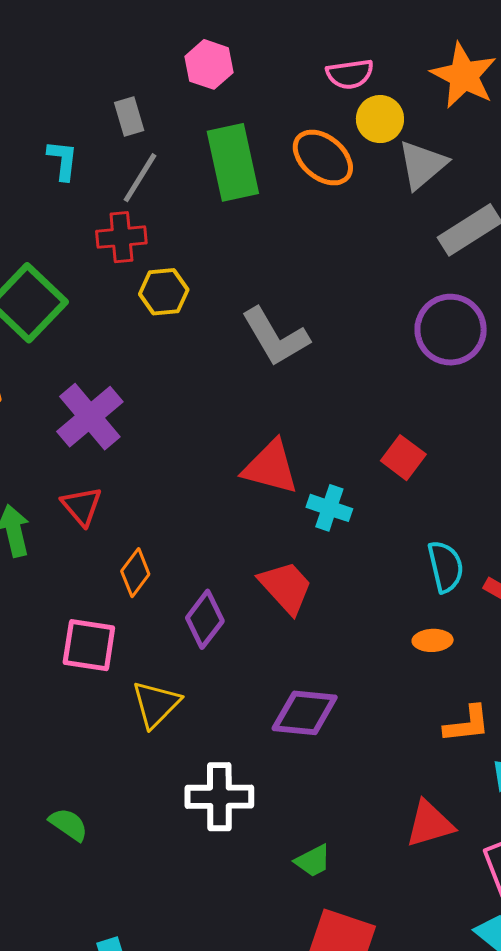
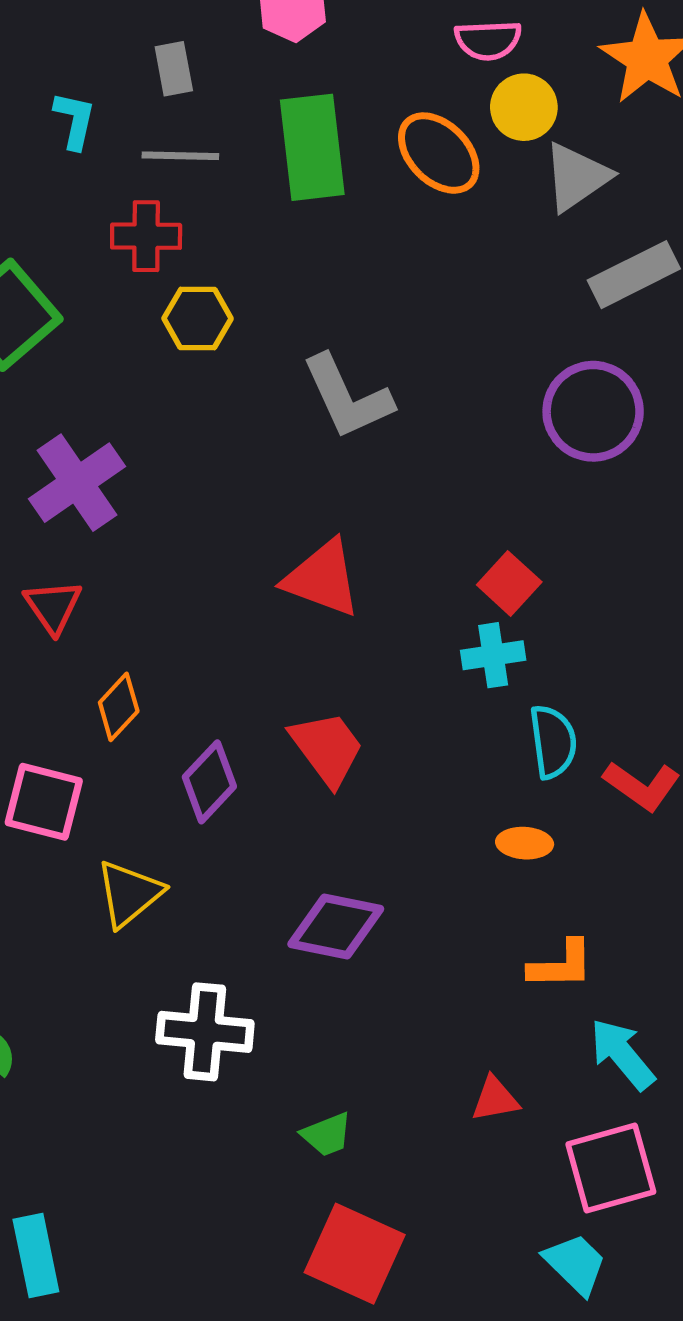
gray line: (140, 178) -> (180, 156), turned 54
cyan cross: (329, 508) -> (493, 655), moved, turned -33
red triangle: (430, 824) -> (495, 1099), size x0.7

